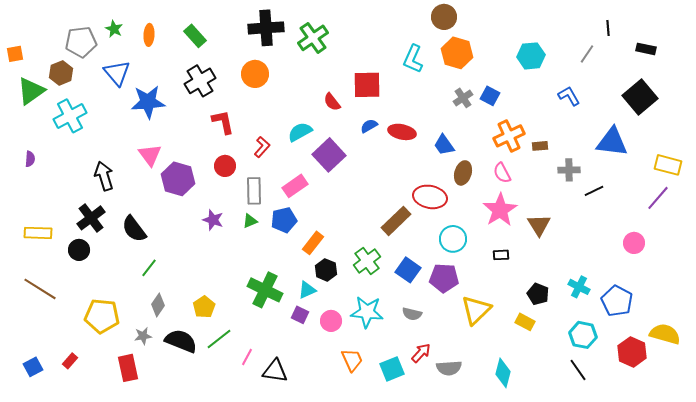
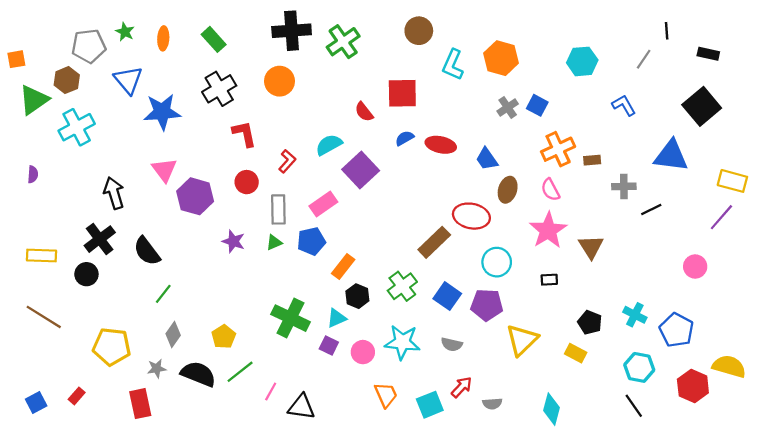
brown circle: (444, 17) -> (419, 31), moved
gray semicircle: (449, 368) -> (492, 404), size x0.7

